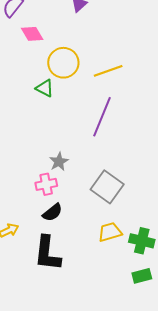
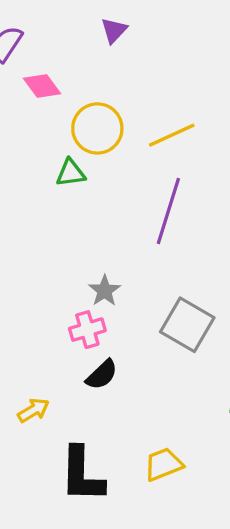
green triangle: (45, 88) -> (71, 173), turned -30
yellow trapezoid: (110, 232) -> (163, 464), moved
black L-shape: (47, 253) -> (82, 475), moved

